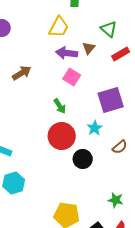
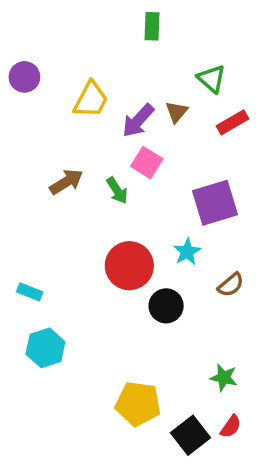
yellow trapezoid: (59, 27) -> (91, 100), moved
purple arrow: (67, 53) -> (138, 121), turned -55
brown arrow: (22, 73) -> (66, 182), moved
green arrow: (60, 106) -> (117, 191), moved

